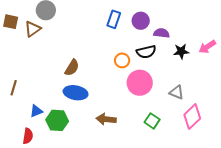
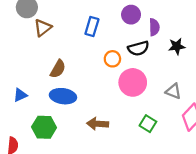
blue rectangle: (114, 19) -> (92, 27), moved
brown triangle: (33, 29) -> (43, 28), moved
purple semicircle: (161, 33) -> (154, 27), turned 84
blue triangle: (36, 111) -> (20, 95), moved

